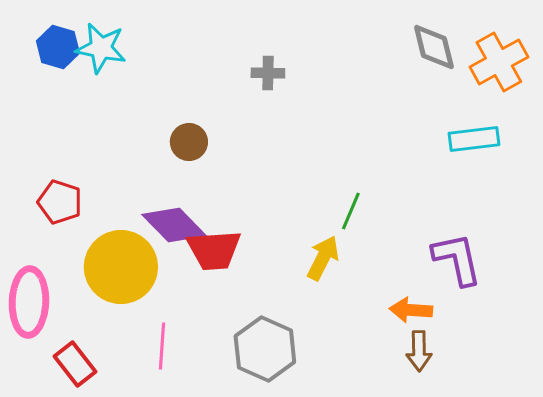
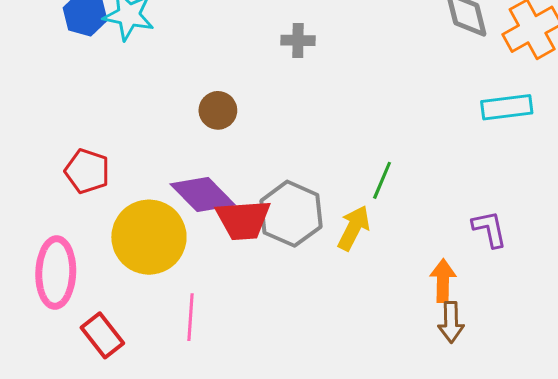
purple L-shape: (457, 259) -> (490, 229), size x0.7
orange arrow: (411, 310) -> (443, 281), turned 87
gray hexagon: (265, 349) -> (291, 214), moved

